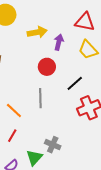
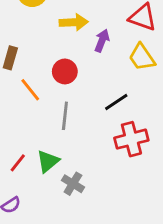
red circle: (47, 67) -> (65, 71), moved
orange line: (14, 110) -> (30, 90), moved
green triangle: (34, 158) -> (48, 161), moved

